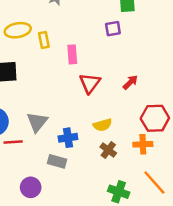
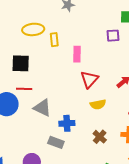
gray triangle: (37, 122) -> (42, 108), turned -48
yellow semicircle: (103, 125) -> (98, 104), moved
red line: (13, 142) -> (24, 89), moved

